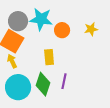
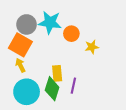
yellow star: (91, 29) -> (92, 47), moved
yellow rectangle: (49, 57) -> (57, 73), moved

